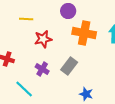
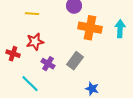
red star: (43, 39) -> (35, 42), moved

